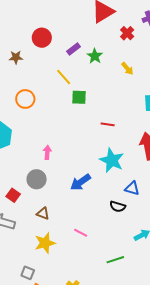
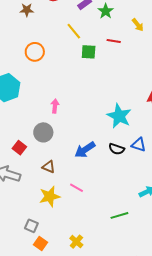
red line: (108, 124) -> (114, 41), moved
blue arrow: (81, 182) -> (85, 150), moved
black semicircle: (118, 207) -> (117, 149), moved
pink line: (81, 233) -> (76, 188), moved

